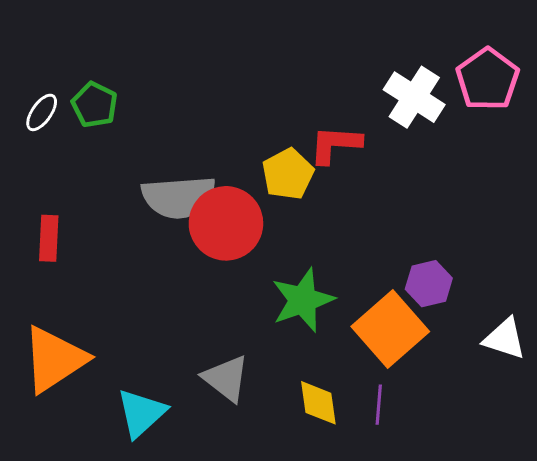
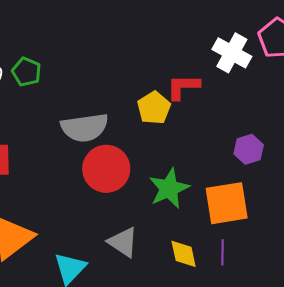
red circle: (226, 223) -> (106, 169), moved
purple hexagon: (429, 284) -> (249, 149), moved
orange square: (390, 329) -> (227, 203), turned 36

